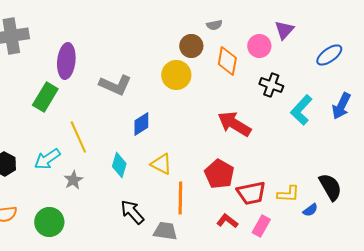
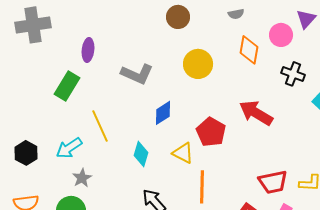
brown circle: (191, 46) -> (178, 17), moved
purple ellipse: (66, 61) -> (88, 50), size x0.7
red pentagon: (219, 174) -> (211, 132), moved
gray star: (73, 180) -> (82, 178), moved

